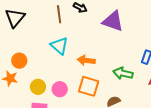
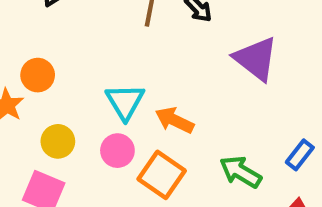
cyan triangle: (59, 46) -> (125, 102), moved
pink circle: (60, 89) -> (117, 151), moved

